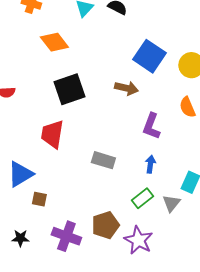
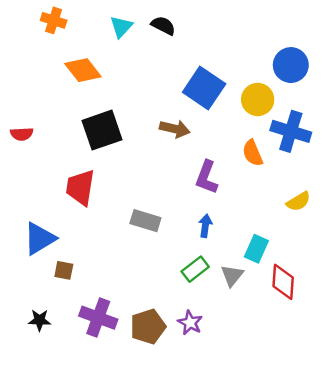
brown pentagon: (105, 225) -> (148, 327), moved
purple star: (138, 240) -> (190, 323), size x0.7

